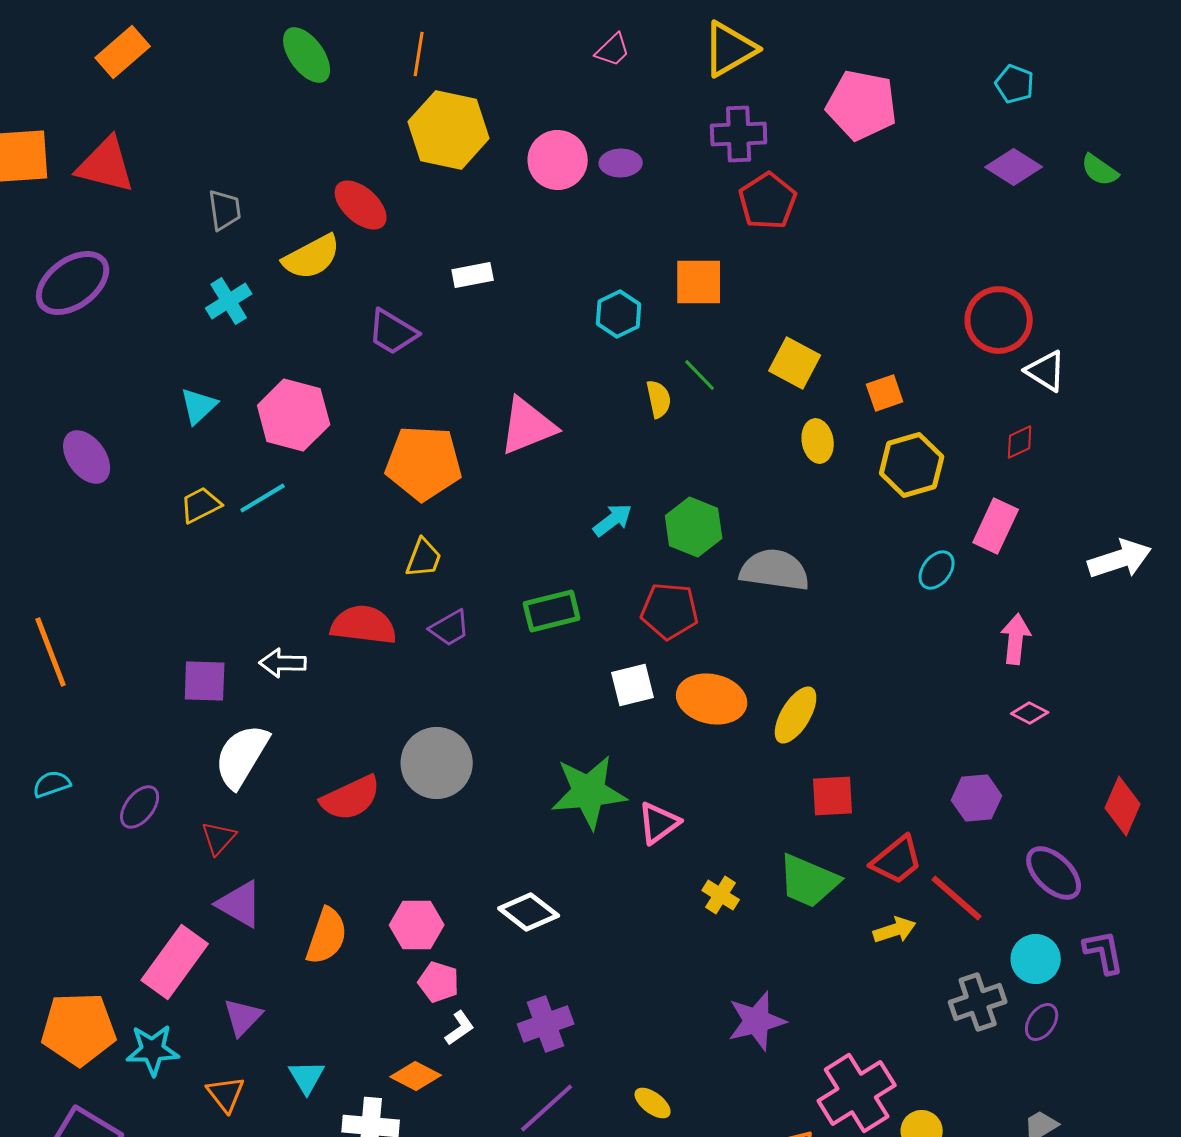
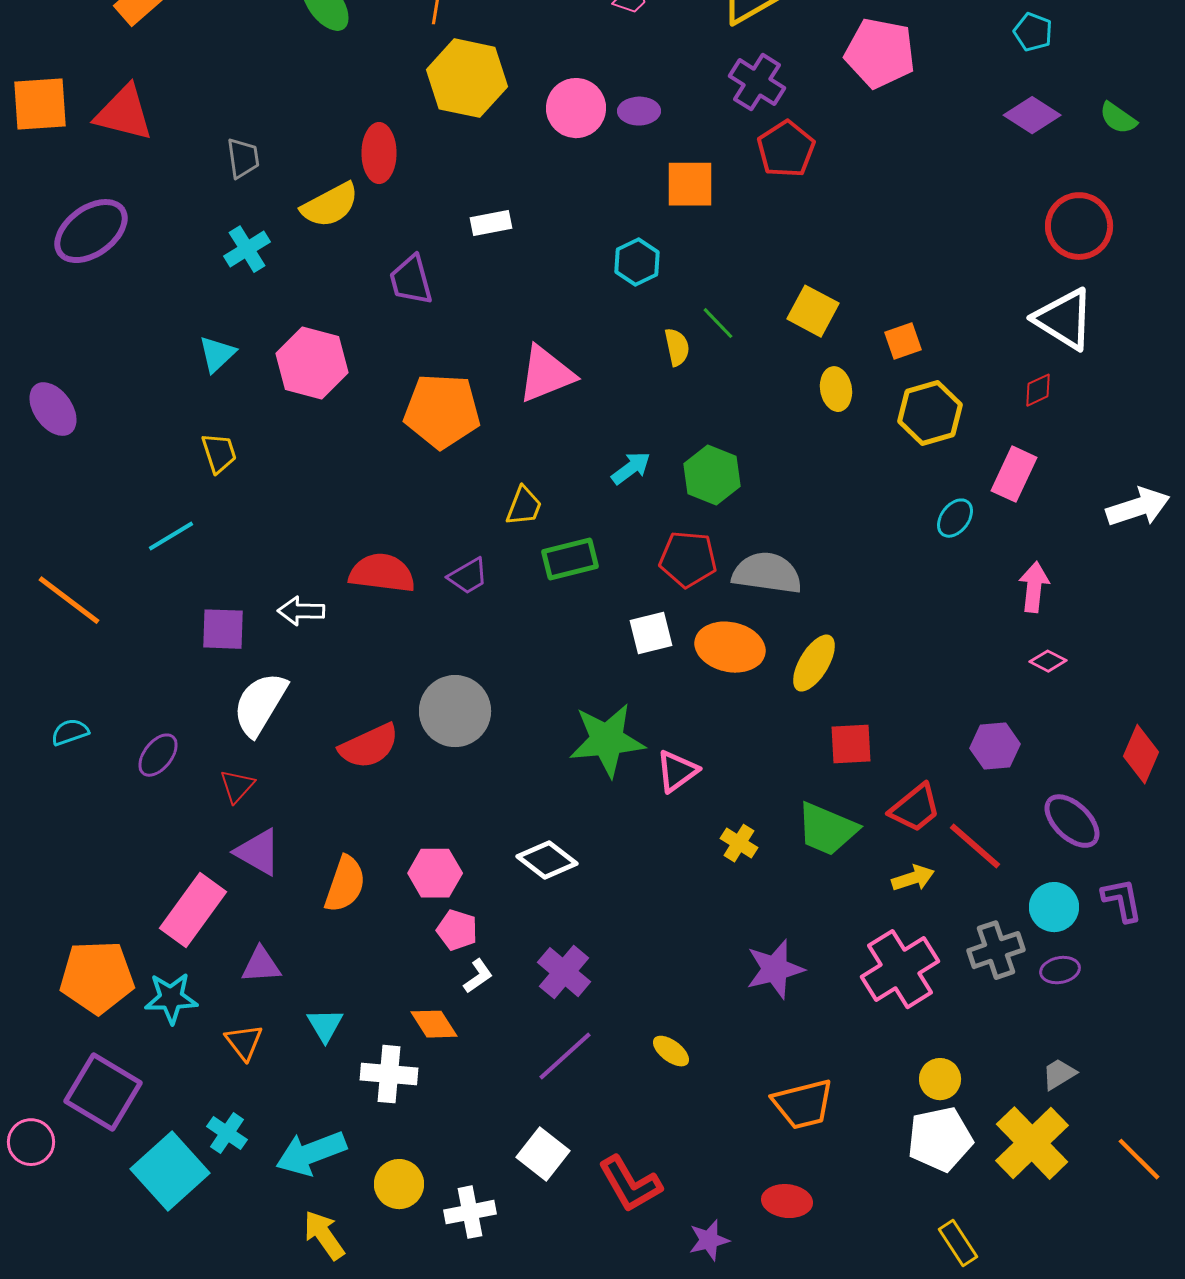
purple cross: (739, 134) -> (757, 82), turned 34
red ellipse: (361, 205) -> (379, 153), turned 48
orange square: (699, 282) -> (690, 184), moved
red circle: (999, 320) -> (1079, 226), moved
purple trapezoid: (393, 332) -> (411, 280), turned 44
white triangle: (1046, 371) -> (1064, 319), size x1.5
purple ellipse: (87, 457) -> (53, 409), moved
cyan line: (263, 498) -> (171, 536), moved
yellow trapezoid: (201, 505) -> (219, 453), turned 99
yellow trapezoid: (424, 558) -> (524, 506), moved
gray semicircle: (775, 570) -> (767, 573), moved
orange line: (51, 652) -> (69, 600), turned -32
purple triangle: (243, 1017) -> (261, 965), turned 42
purple ellipse: (1042, 1022) -> (1060, 970), turned 45
purple cross: (546, 1024) -> (564, 972), turned -30
orange diamond: (416, 1076) -> (434, 1024), turned 30
pink cross: (857, 1093) -> (900, 969), moved

